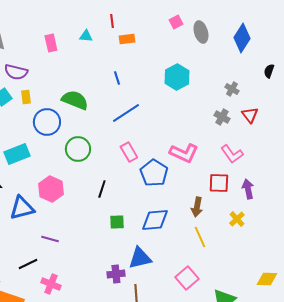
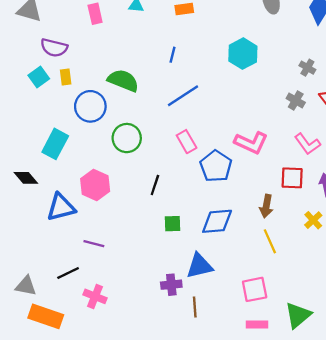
blue line: (117, 78) -> (172, 55), turned 32
cyan rectangle: (17, 154) -> (55, 144), turned -40
pink square: (187, 278) -> (255, 289), turned 30

